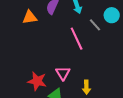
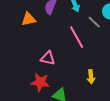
pink triangle: (63, 73) -> (48, 58), moved, turned -42
yellow arrow: (86, 87) -> (91, 77), moved

